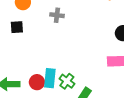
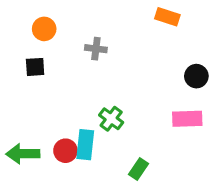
green cross: (67, 81) -> (111, 119), moved

